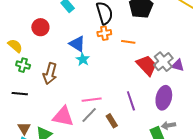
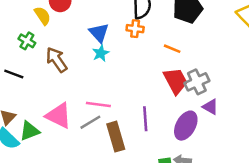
orange line: (128, 42) -> (172, 49), moved
yellow semicircle: (15, 46) -> (43, 16), moved
purple triangle: (178, 65) -> (210, 107), moved
brown arrow: (50, 74) -> (57, 60), turned 115
brown rectangle: (112, 121) -> (116, 137), size x1.6

